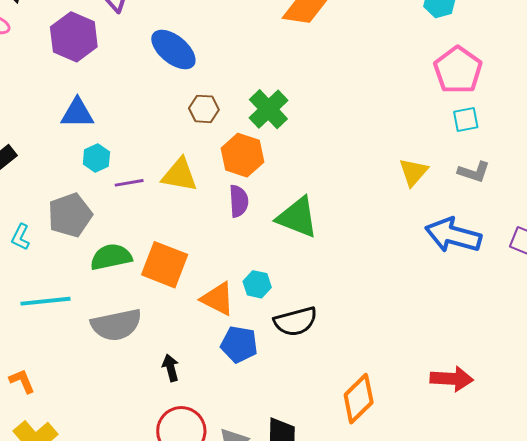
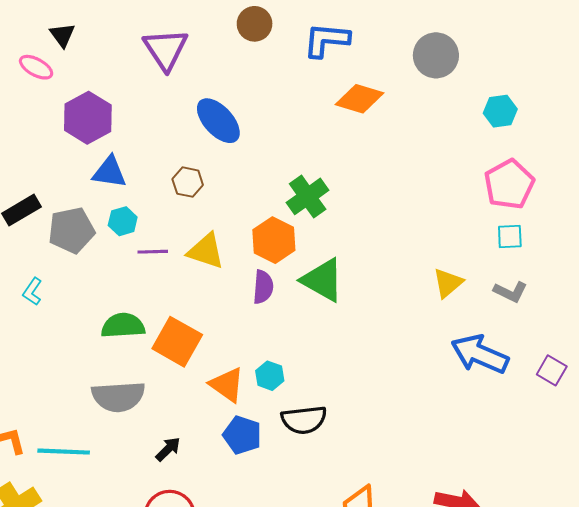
purple hexagon: (74, 37) -> (88, 118), moved
brown hexagon: (204, 109) -> (188, 182), moved
gray pentagon: (70, 215) -> (71, 230), moved
green triangle: (297, 217) -> (323, 280), moved
cyan line: (45, 301) -> (64, 452), moved
black arrow: (171, 368) -> (168, 449), turned 52

